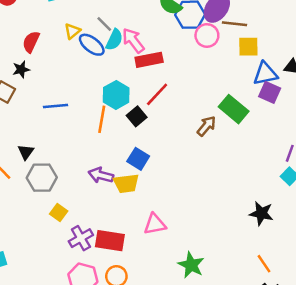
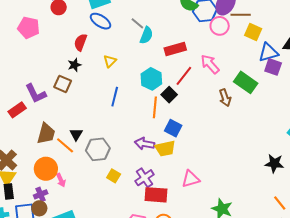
yellow triangle: (72, 31) -> (110, 61), moved
pink arrow: (133, 41) -> (210, 64), moved
blue ellipse: (92, 45) -> (101, 21), moved
yellow square: (248, 47) -> (253, 32), turned 30
blue line: (56, 106) -> (115, 97), moved, turned -66
orange line: (102, 119) -> (155, 107), moved
brown arrow: (206, 126) -> (225, 98), turned 126
black triangle: (26, 152) -> (76, 134), moved
purple cross: (81, 238) -> (144, 178), moved

